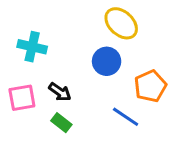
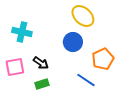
green rectangle: (61, 123) -> (42, 84), turned -56

